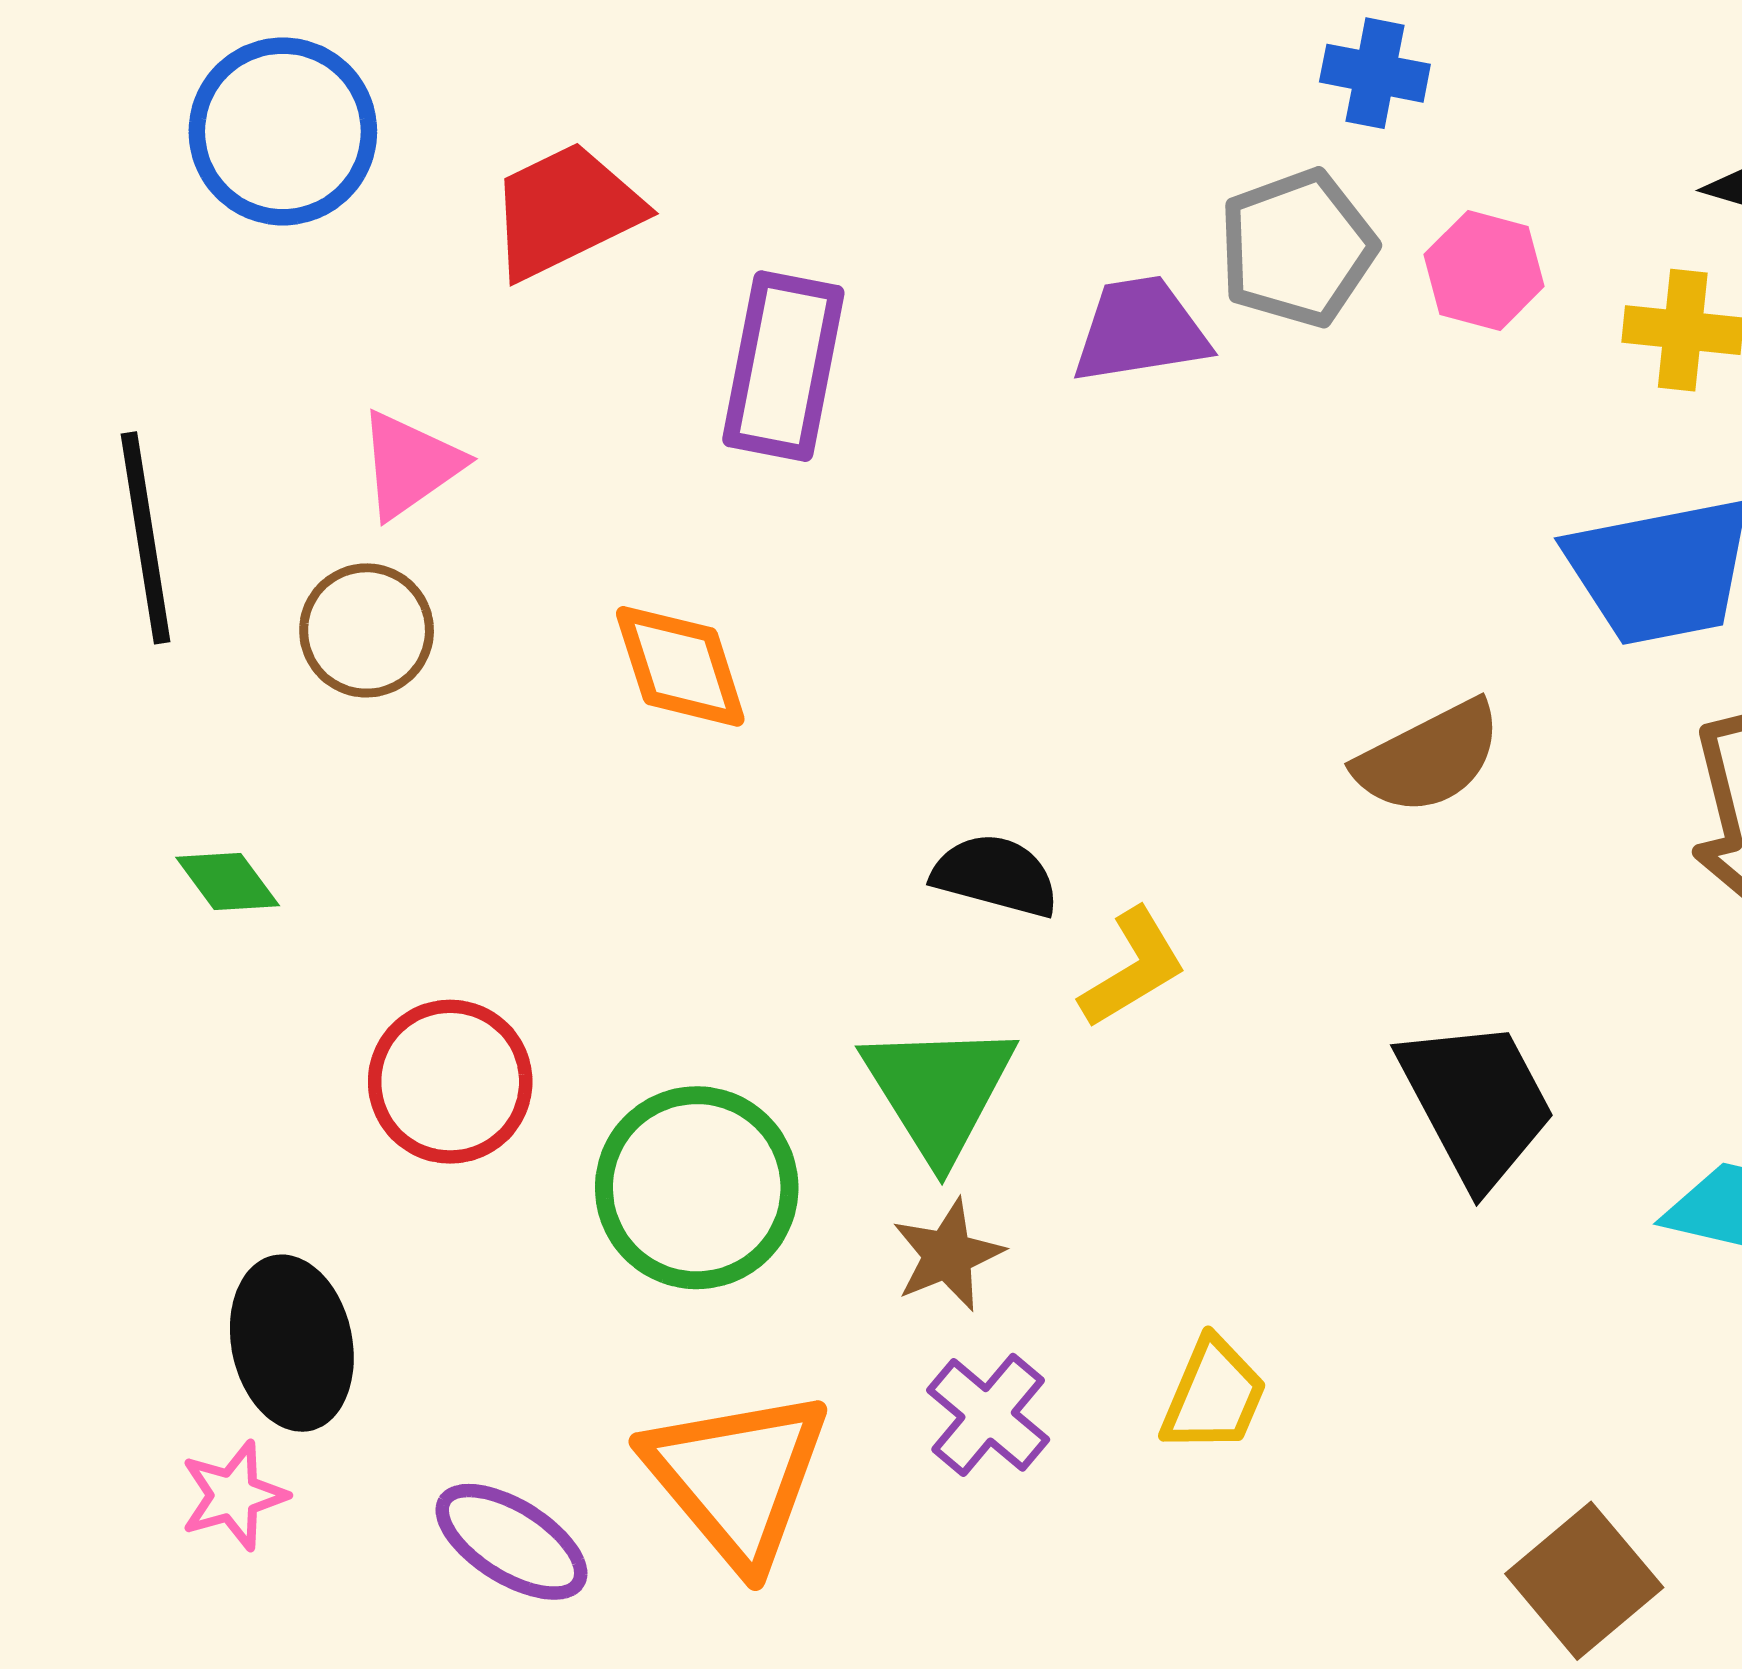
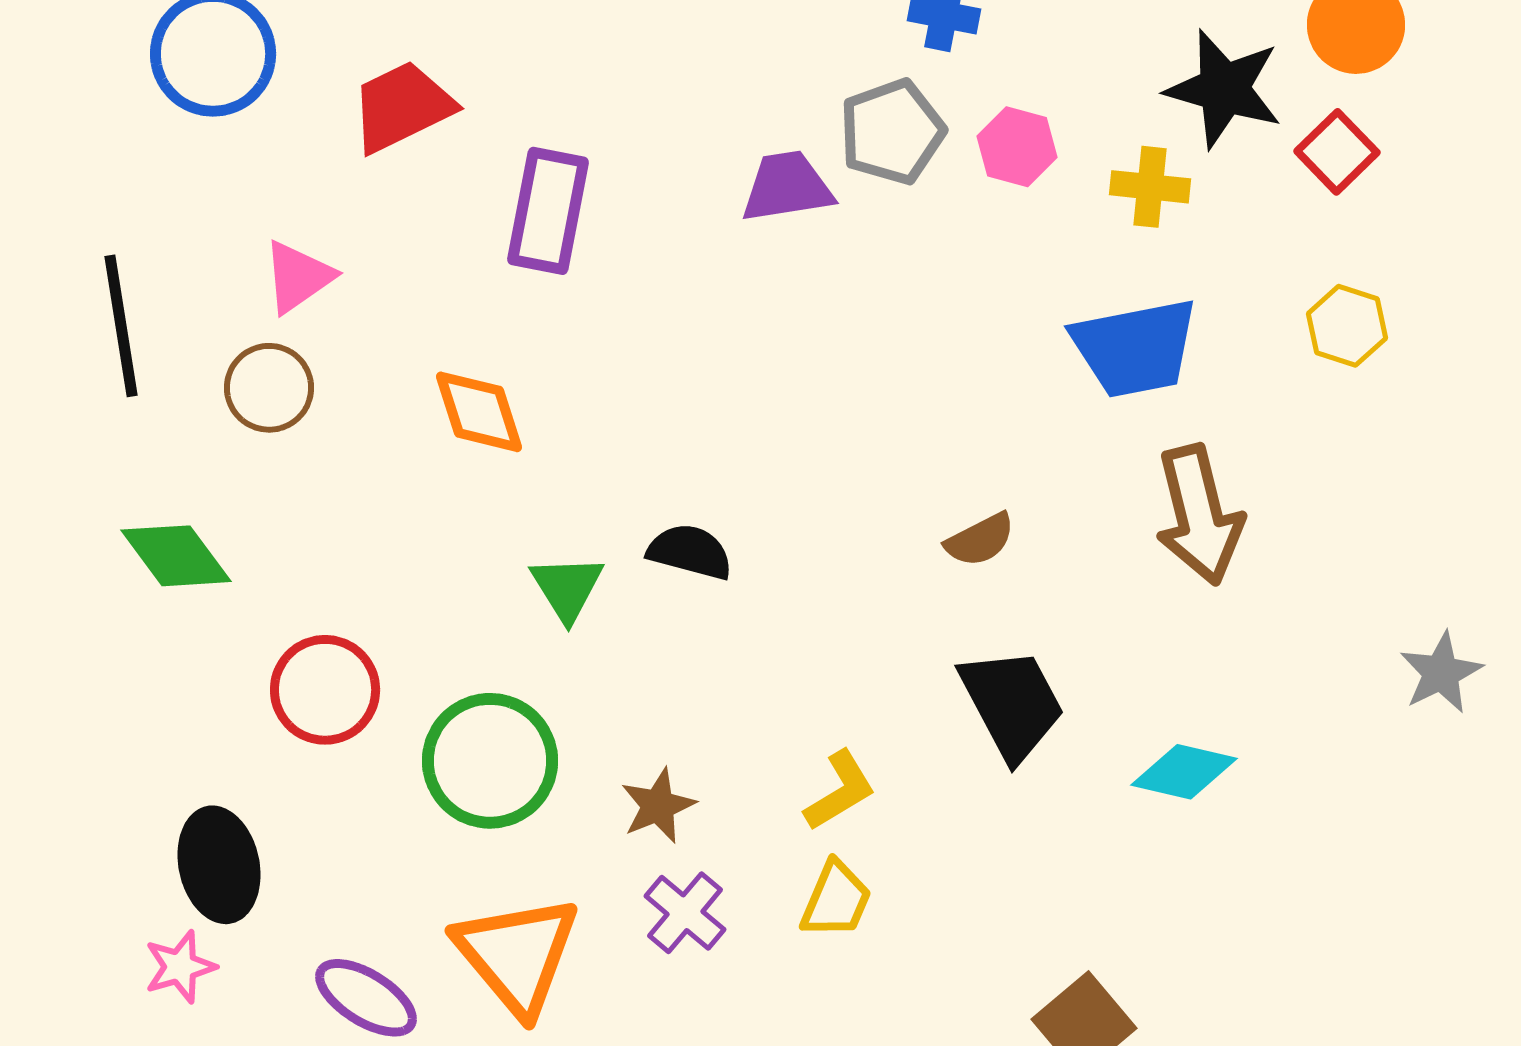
brown semicircle: (1429, 757) -> (980, 540), moved, size x0.7
green diamond: (228, 881) -> (176, 556), size x1.6
yellow L-shape: (1133, 968) -> (840, 791), moved
green triangle: (939, 1091) -> (567, 588), moved, size x0.7

